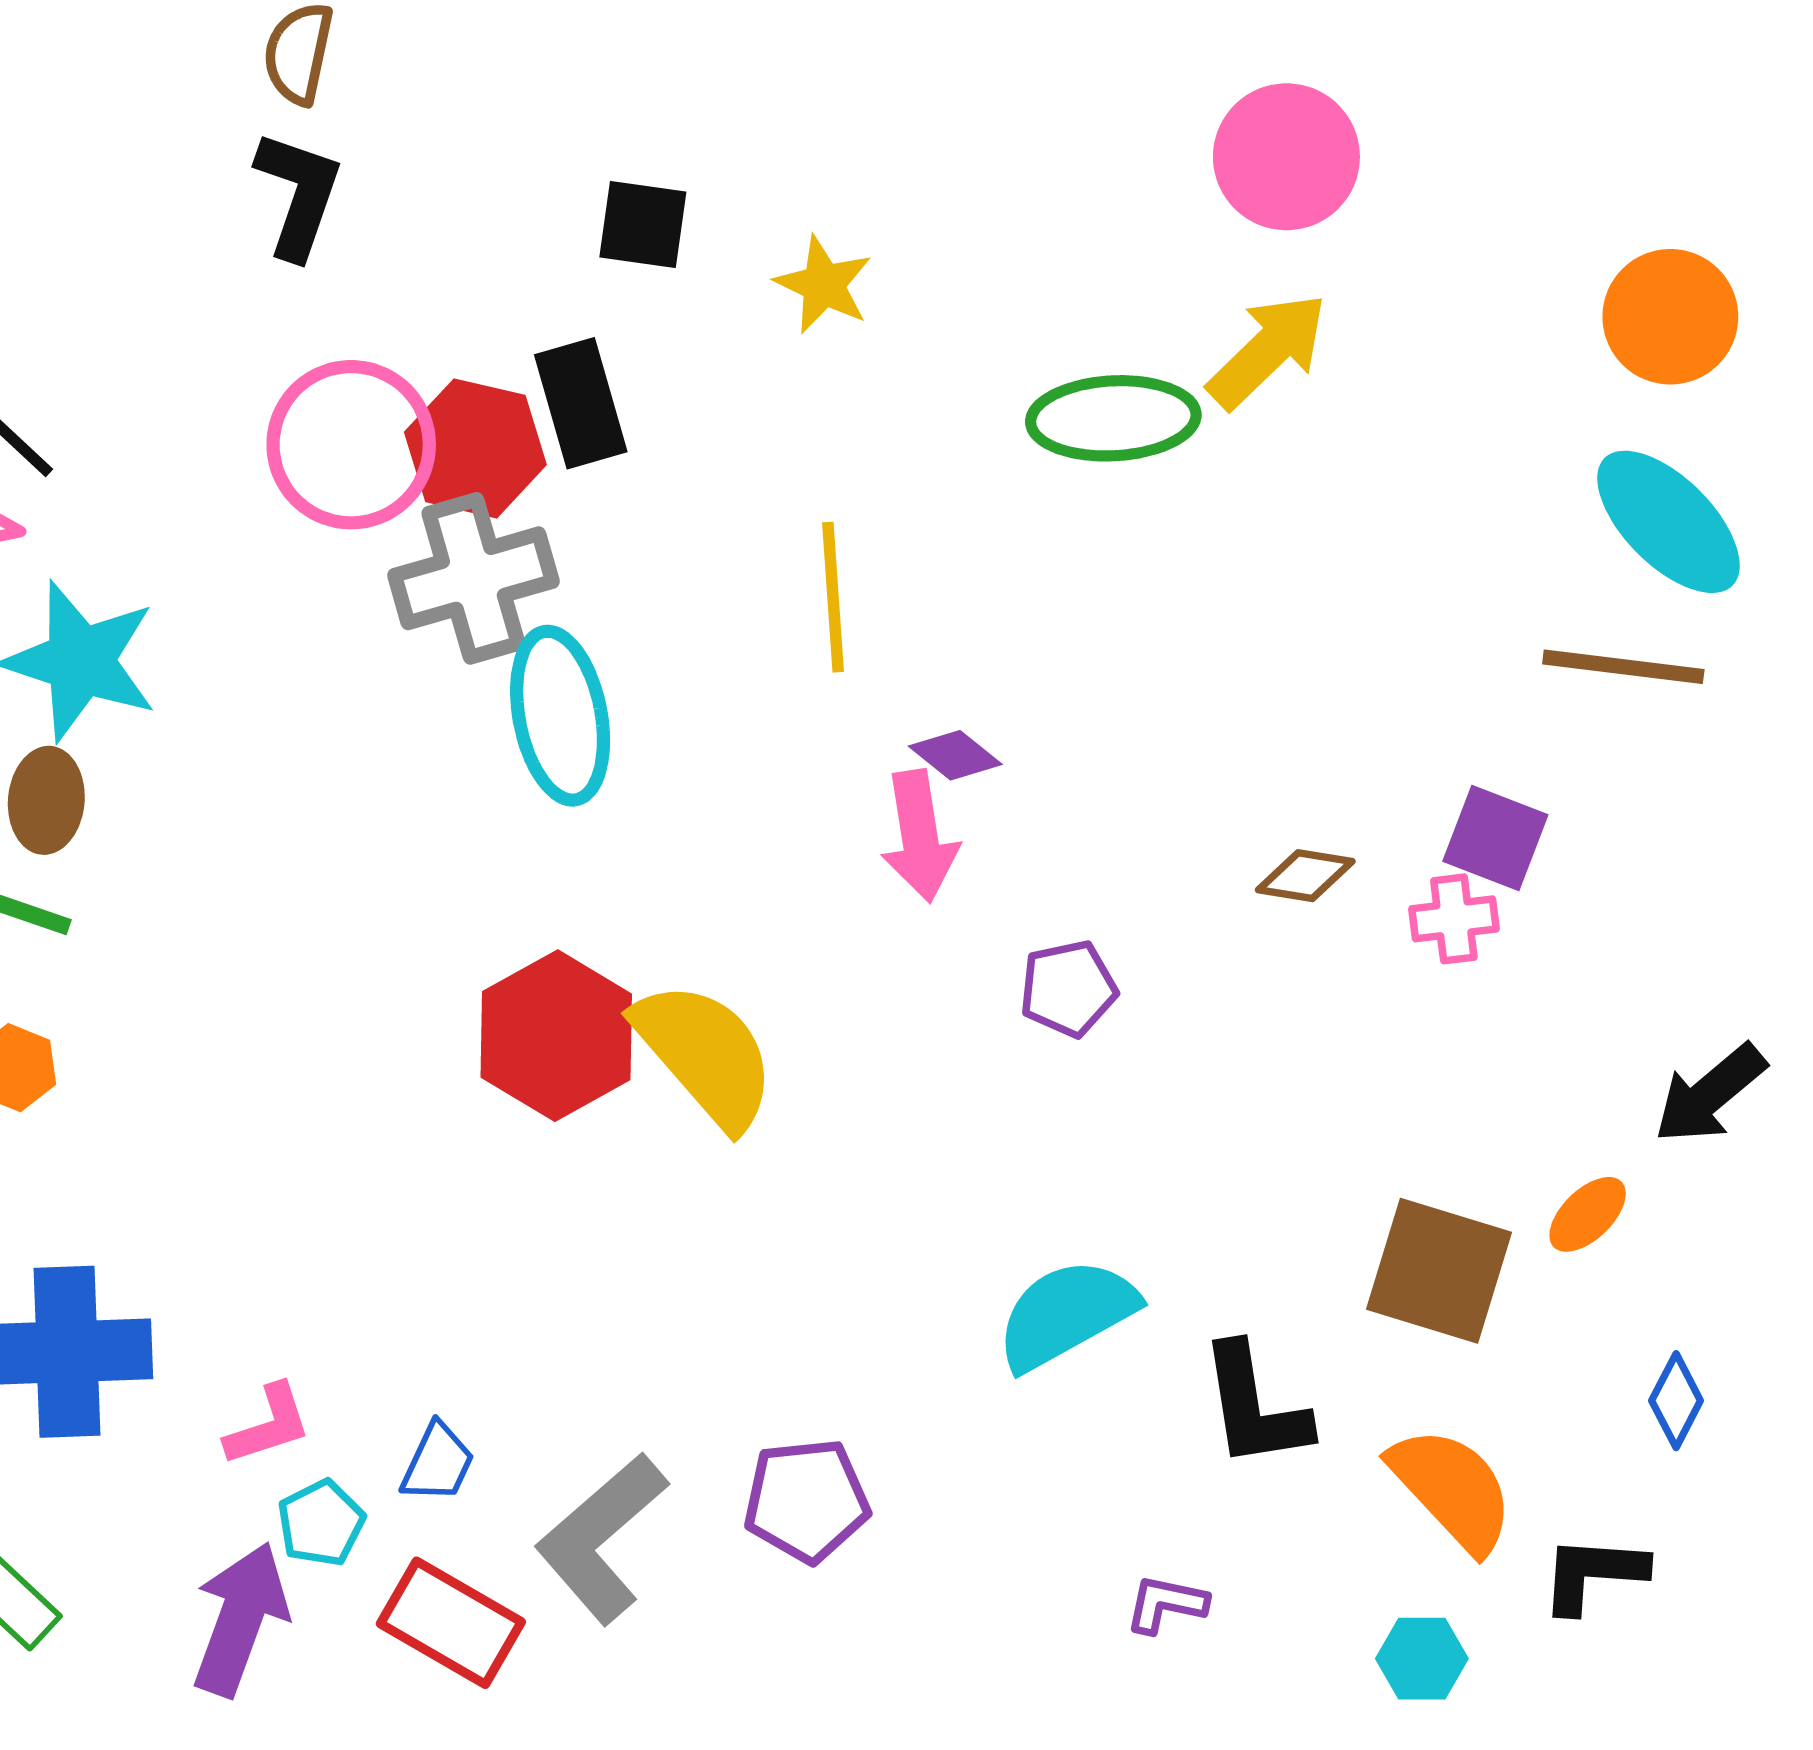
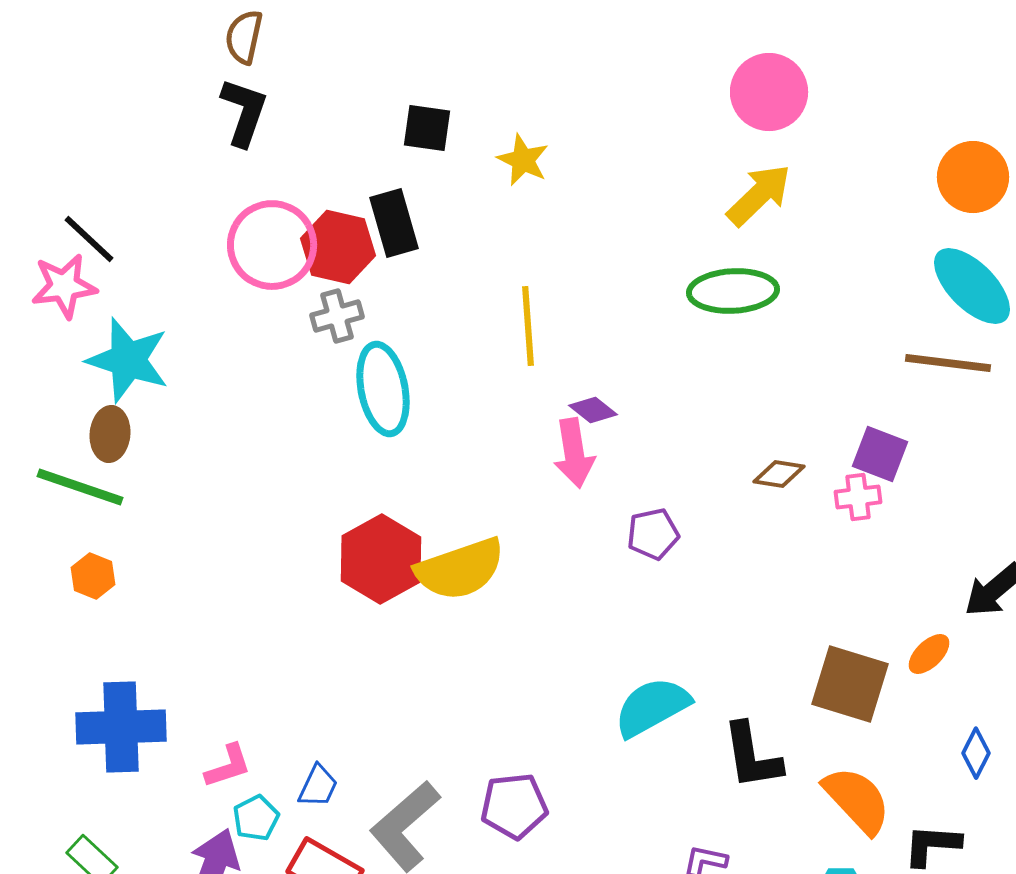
green ellipse: (1113, 418) -> (733, 291), moved
gray cross: (473, 578) -> (337, 316), size x0.6
yellow semicircle: (705, 1054) -> (460, 569), turned 112

